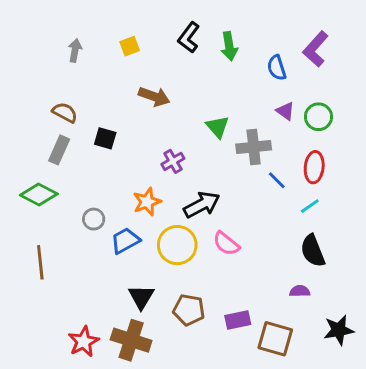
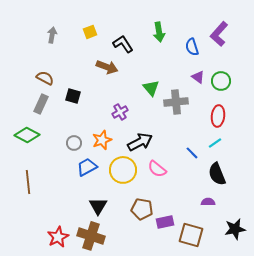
black L-shape: (189, 37) -> (123, 44), moved, turned 110
blue line: (277, 180) -> (192, 153), moved
gray circle: (94, 219) -> (74, 143), moved
brown pentagon: (189, 310) -> (142, 209), moved

